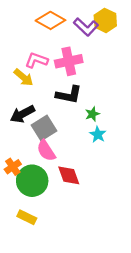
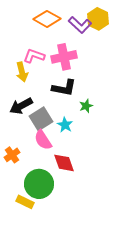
yellow arrow: (24, 77) -> (22, 72), turned 36
cyan star: (98, 134) -> (65, 125), moved
green circle: (32, 181) -> (39, 184), moved

